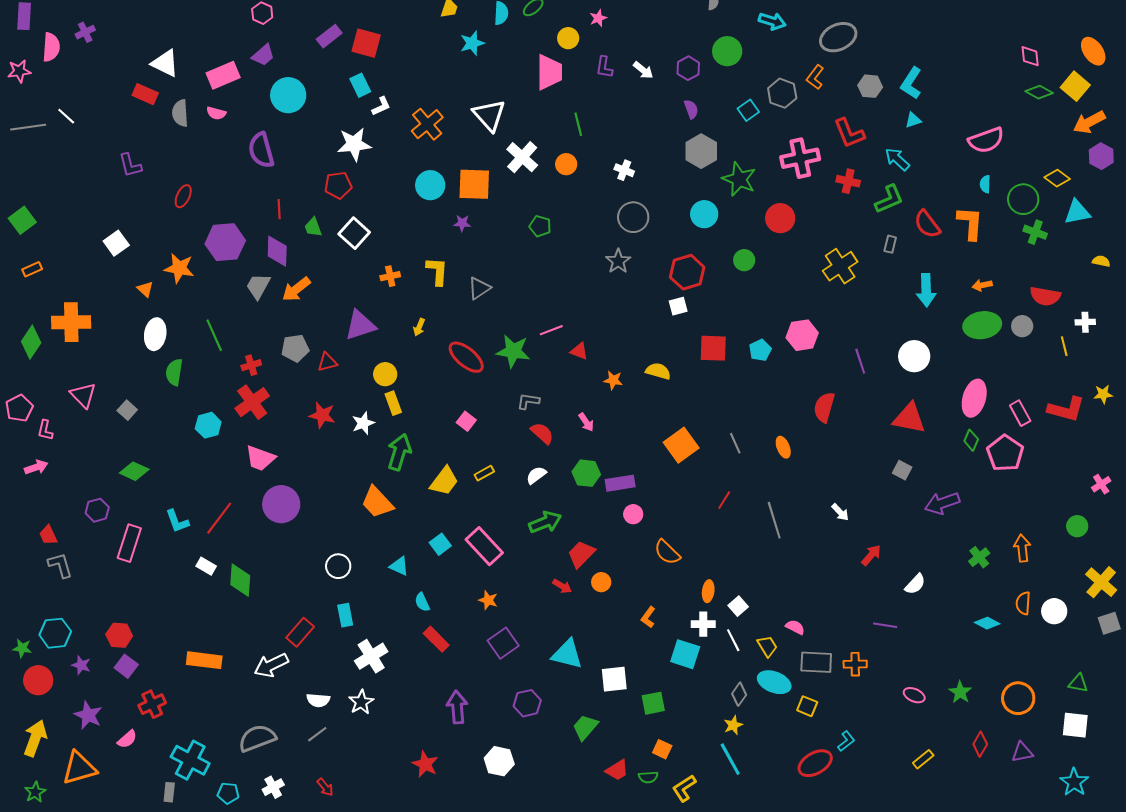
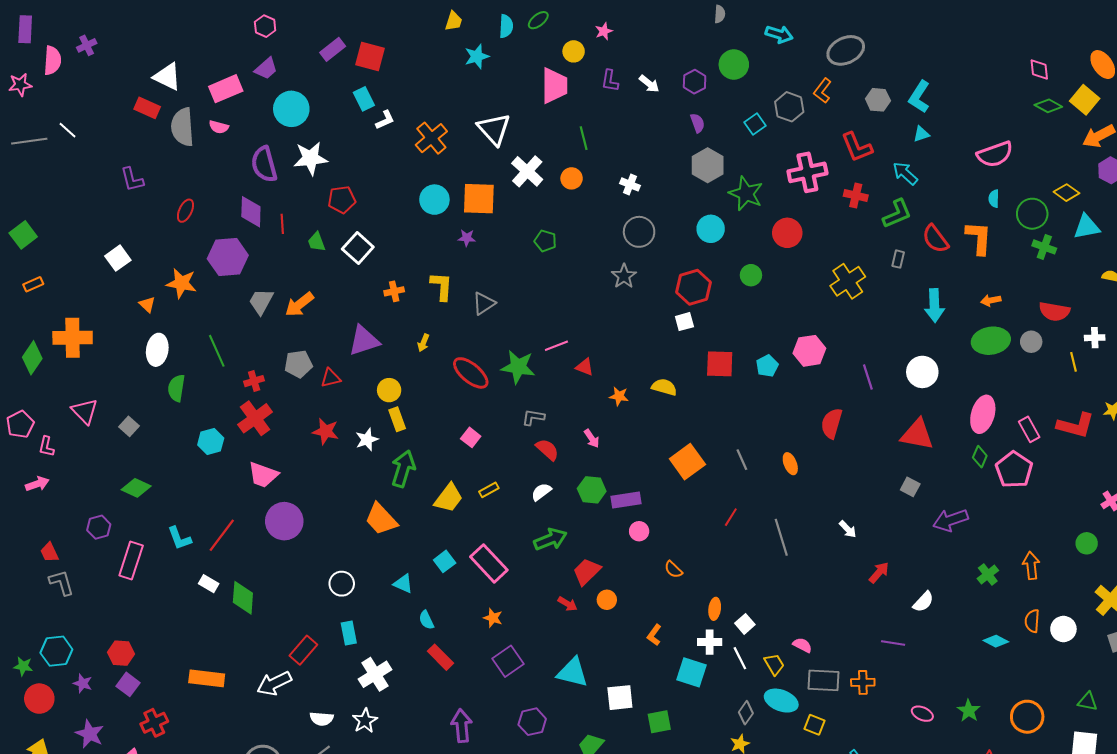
gray semicircle: (180, 113) -> (182, 127), size x1.4
white star: (354, 144) -> (310, 158), moved
purple diamond: (277, 251) -> (251, 212), moved
orange semicircle: (667, 552) -> (673, 570), size x0.7

